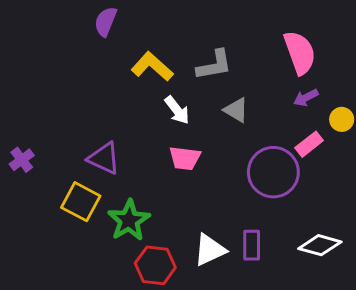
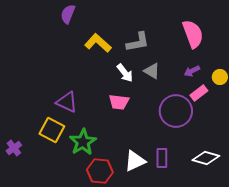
purple arrow: (306, 98) -> (192, 71), moved
white arrow: (177, 110) -> (125, 73), moved
purple cross: (22, 160) -> (14, 148), moved

